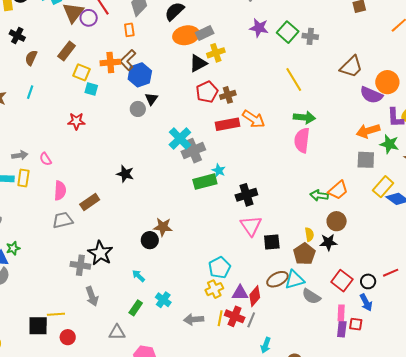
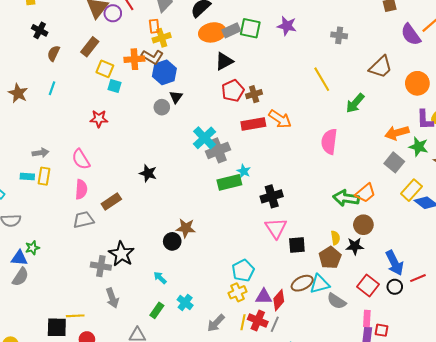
green square: (288, 32) -> (250, 28), moved, turned -30
yellow cross: (216, 53) -> (162, 38), moved
brown L-shape: (128, 60) -> (152, 57), turned -105
purple semicircle: (371, 95) -> (411, 35), moved, turned 30
green arrow: (304, 117) -> (355, 103), moved, turned 125
pink semicircle: (45, 159) -> (81, 159), moved, size x1.5
gray square: (366, 160) -> (394, 162), turned 36
green arrow: (319, 195) -> (346, 198), size x1.4
blue arrow: (366, 302) -> (394, 263), moved, size x1.4
gray arrow: (194, 319) -> (216, 323), turned -42

